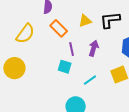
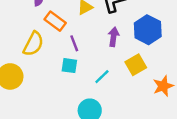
yellow semicircle: (25, 34) -> (33, 44), moved
purple arrow: (94, 48) -> (113, 37), moved

